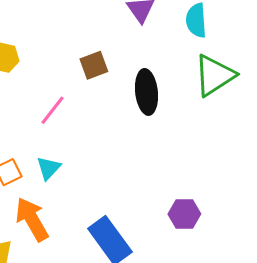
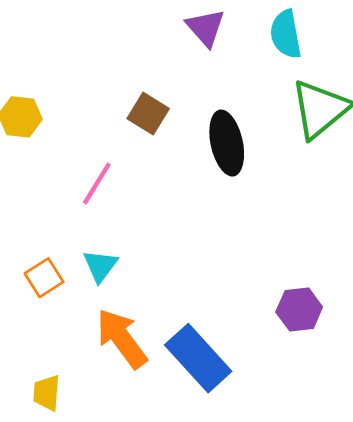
brown square: (94, 65) -> (148, 114), turned -32
orange arrow: (32, 219) -> (122, 338), moved

